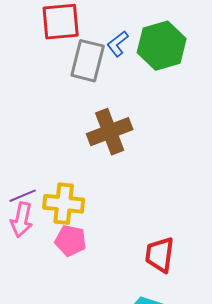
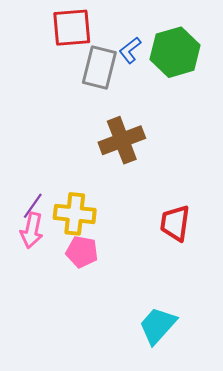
purple line: (23, 196) -> (33, 206), turned -32
red trapezoid: (160, 255) -> (175, 223), moved

